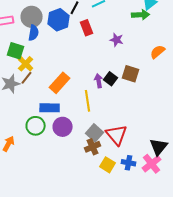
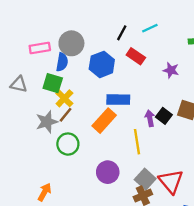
blue hexagon: (59, 20) -> (102, 64), moved
red rectangle: (87, 28) -> (136, 56), turned -35
blue semicircle: (34, 33) -> (62, 62), moved
blue rectangle: (50, 108) -> (118, 100), moved
green circle: (36, 126) -> (68, 144), moved

